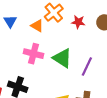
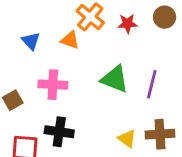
pink cross: (34, 54) -> (53, 85), moved

